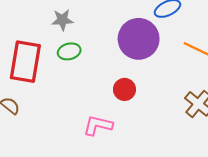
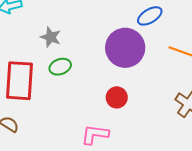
gray star: (62, 20) -> (51, 37), turned 30

